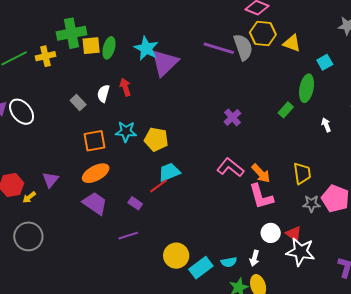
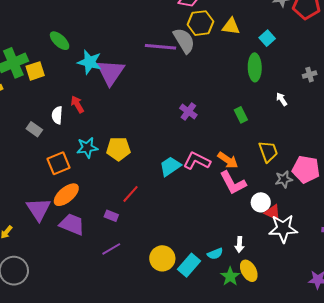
green ellipse: (109, 48) -> (60, 41), moved, turned -50
green rectangle: (286, 110) -> (241, 115), moved, turned -56
cyan trapezoid: (169, 172) -> (170, 166), moved
purple triangle: (50, 180) -> (38, 209), moved, size x1.5
white circle: (271, 233) -> (261, 202), moved

